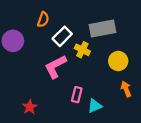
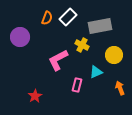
white rectangle: (62, 36) -> (68, 17), moved
orange arrow: (126, 89) -> (120, 88), moved
cyan triangle: (95, 106) -> (96, 72), moved

